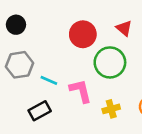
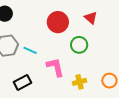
green circle: (110, 62) -> (79, 45), size x0.7
cyan line: (49, 80) -> (30, 50), moved

